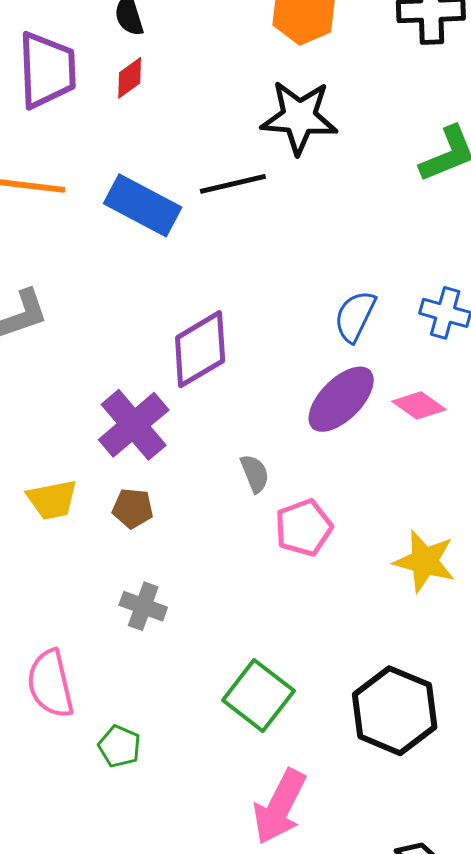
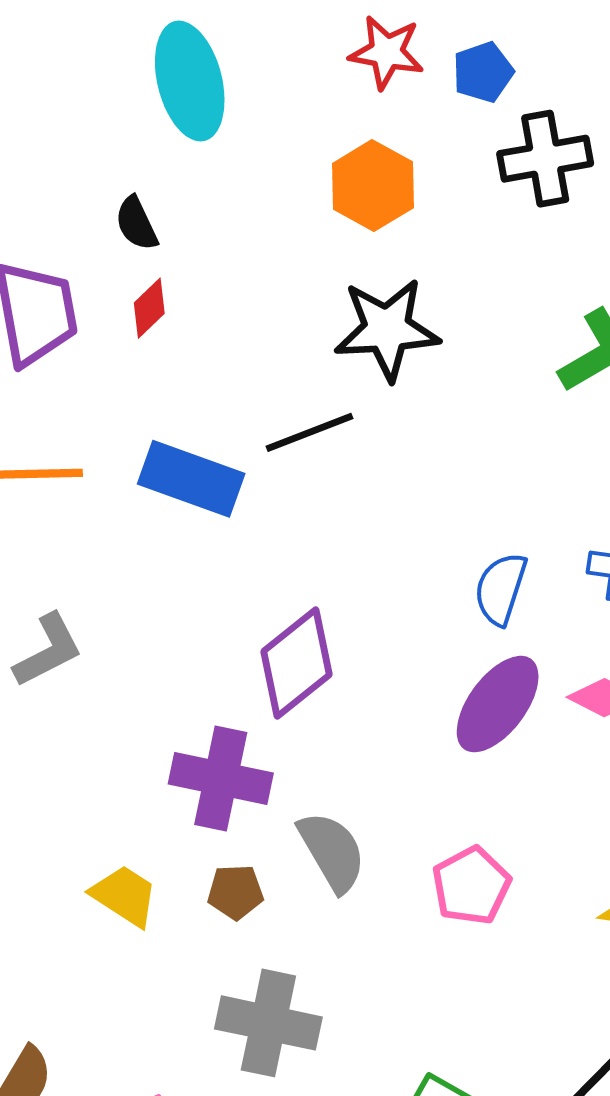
purple cross: (134, 425) -> (221, 778), turned -30
gray semicircle: (255, 473) -> (332, 852), moved, size x1.6
yellow trapezoid: (52, 500) -> (124, 896), turned -128
gray cross: (143, 606) -> (268, 1023), size x1.6

